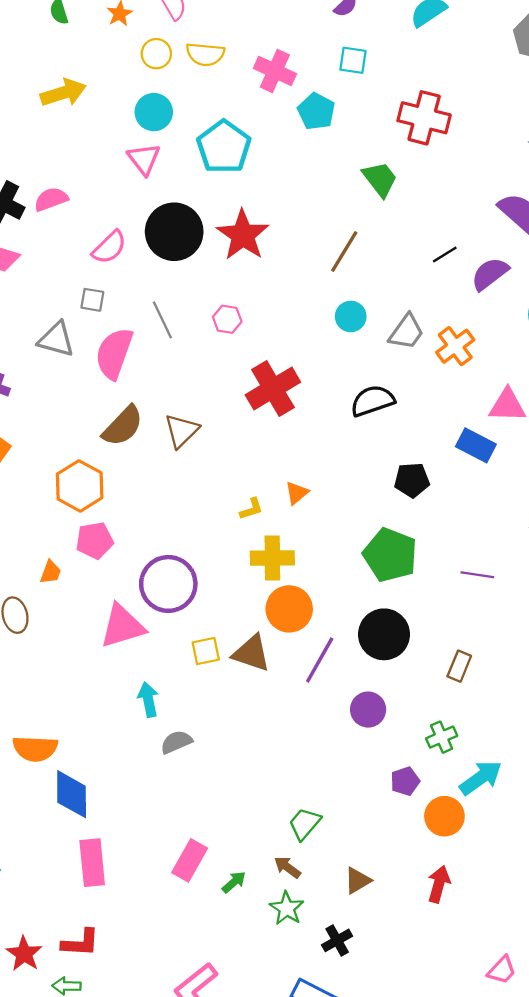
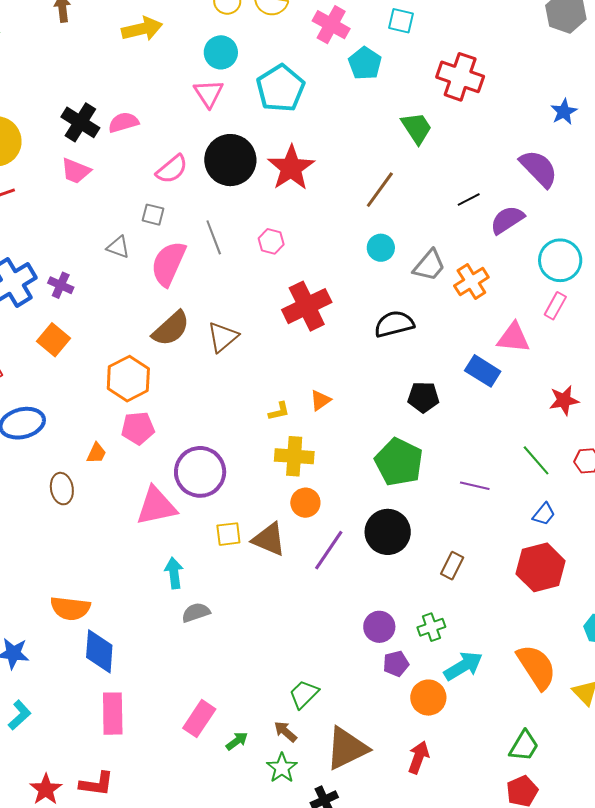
gray triangle: (56, 339) -> (118, 247), size x0.7
orange circle: (289, 609) -> (305, 503), size x0.7
purple circle: (368, 710) -> (379, 627), moved
brown triangle: (358, 881) -> (347, 748), size x1.8

